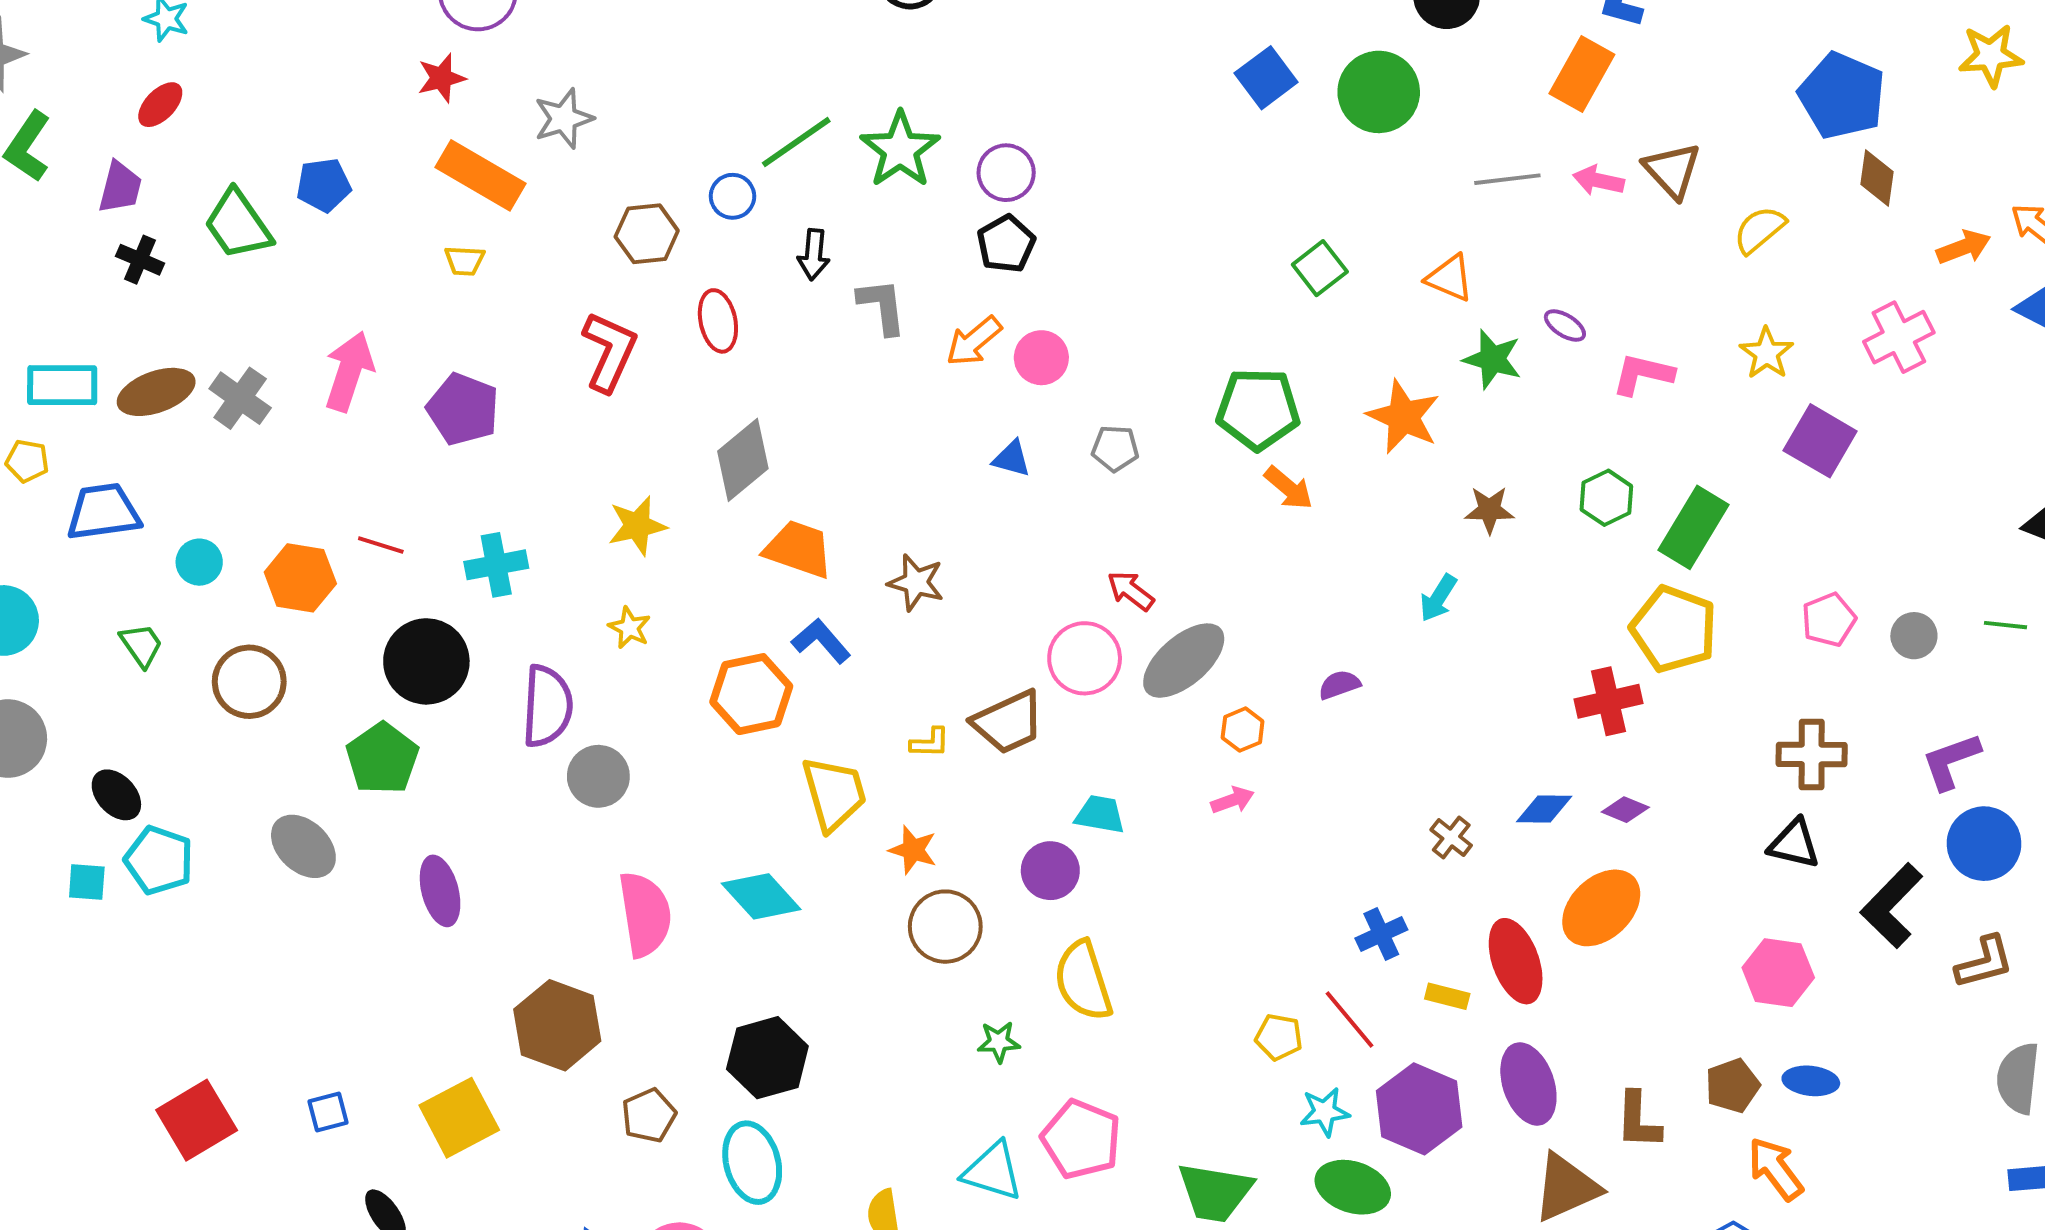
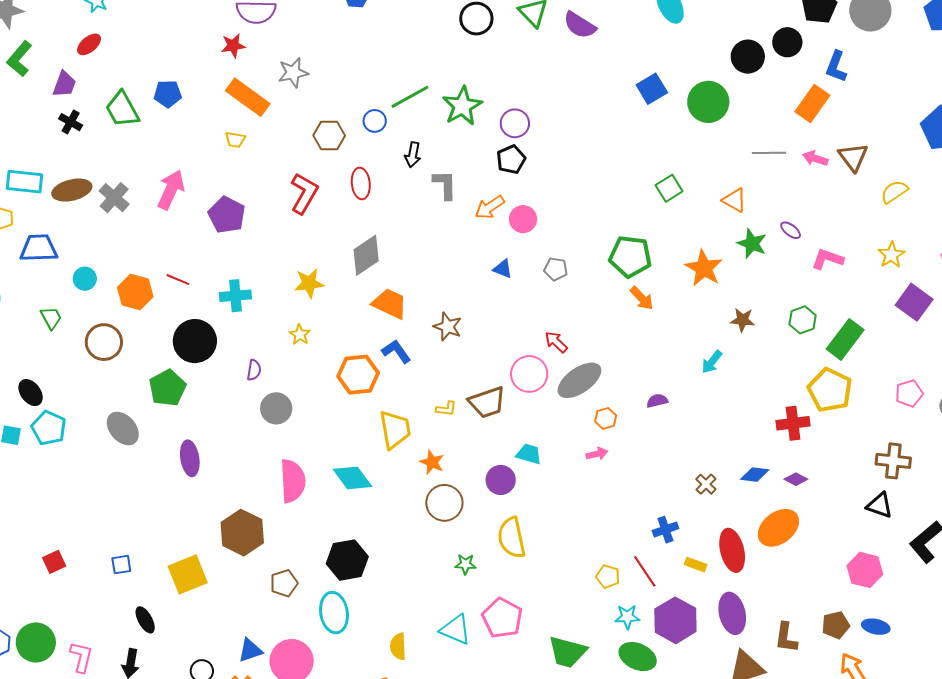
purple semicircle: (547, 706) -> (254, 370), size x0.5
red square: (197, 1120) -> (54, 562), size x0.6

